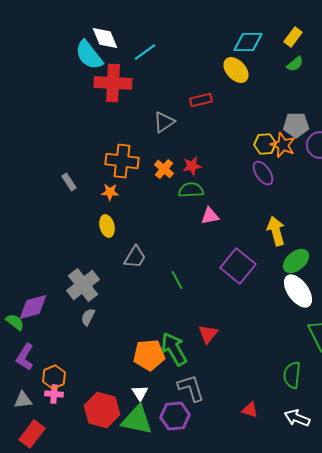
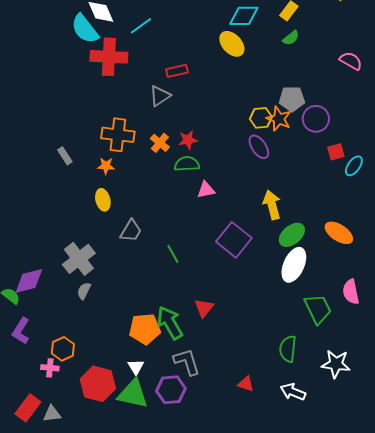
red rectangle: (201, 100) -> (177, 71), moved
white ellipse: (298, 291) -> (294, 265), turned 60
orange hexagon: (54, 377) -> (63, 349), moved
gray triangle: (23, 400) -> (52, 414), moved

